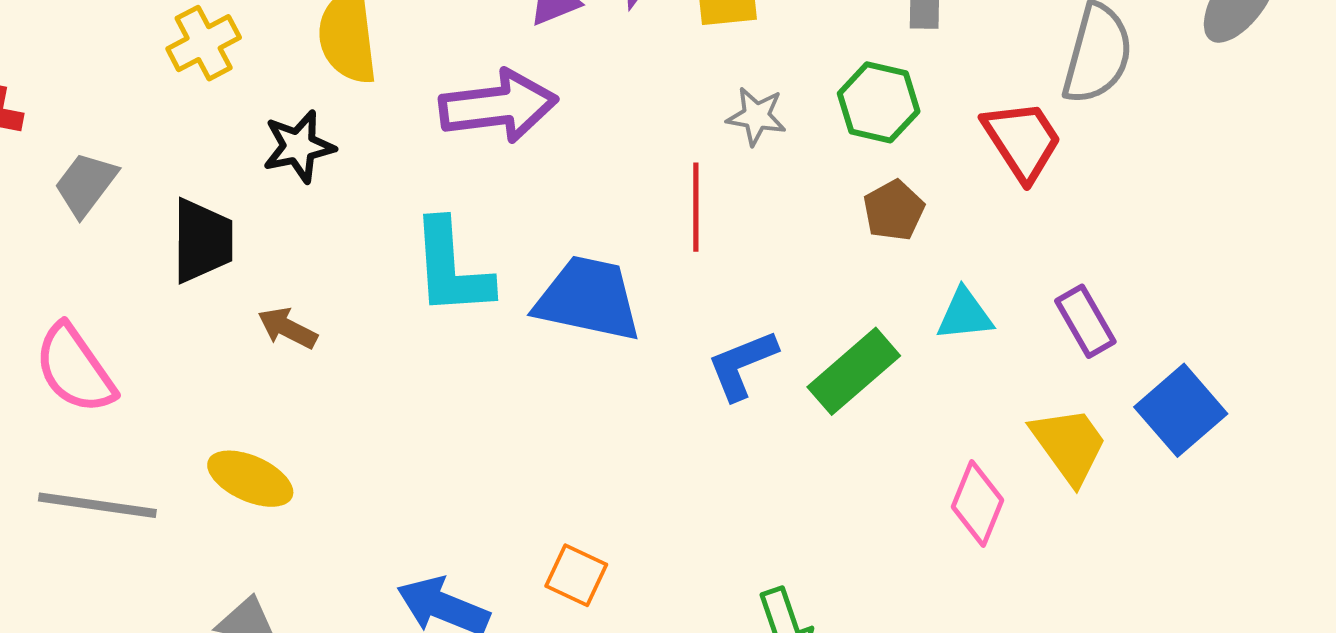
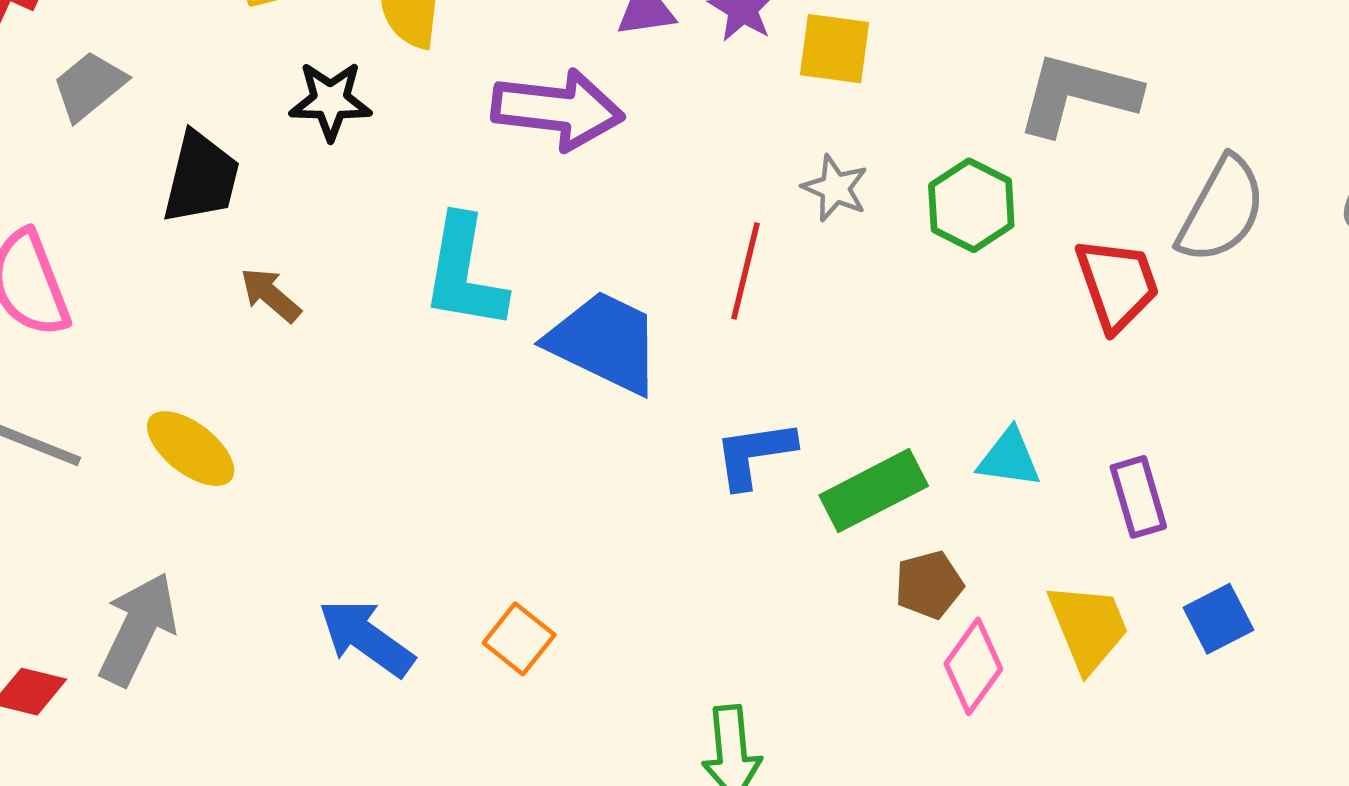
brown pentagon: (894, 210) -> (929, 585), moved
blue square: (1181, 410) -> (1218, 619), size x0.7

